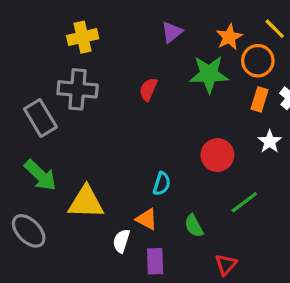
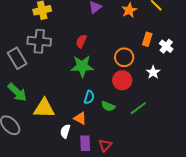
orange circle: (258, 61) -> (124, 57), moved
green star: (209, 74) -> (82, 66), moved
orange rectangle: (260, 99) -> (147, 39), moved
green semicircle: (194, 226) -> (108, 106), moved, turned -40
red triangle: (226, 265) -> (105, 145), moved

